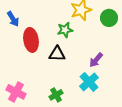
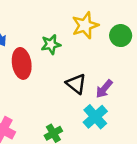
green star: (65, 30) -> (51, 44), moved
black triangle: (57, 54) -> (76, 84), moved, turned 36

